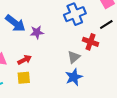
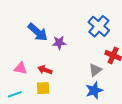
blue cross: (75, 14) -> (99, 26), turned -30
red arrow: (25, 60) -> (45, 70), turned -136

